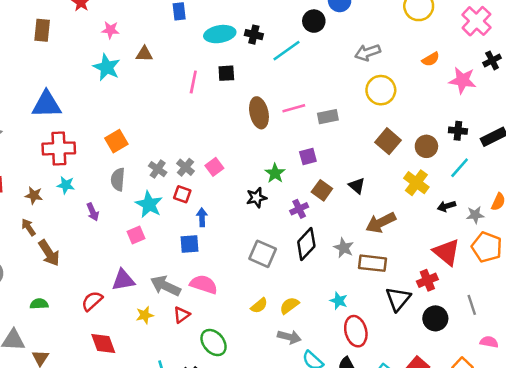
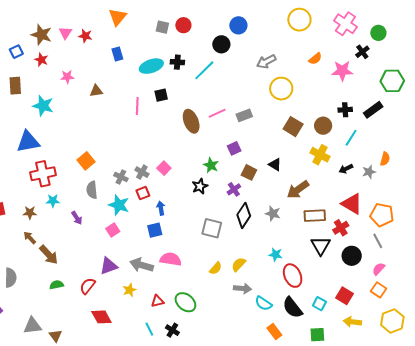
cyan star: (107, 67) -> (43, 106), moved
red square: (182, 194) -> (143, 193), turned -32
orange pentagon: (487, 247) -> (382, 215), moved
brown rectangle: (373, 263) -> (315, 216), moved
green semicircle: (39, 304) -> (57, 285), moved
red triangle: (182, 315) -> (157, 301), moved, turned 32
pink semicircle: (489, 342) -> (379, 269), moved, turned -48

